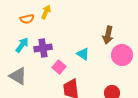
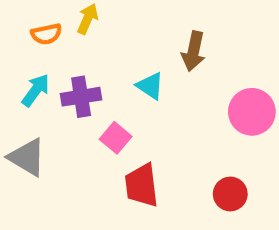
brown arrow: (108, 35) -> (193, 51), moved
cyan triangle: (83, 54) -> (150, 86), moved

